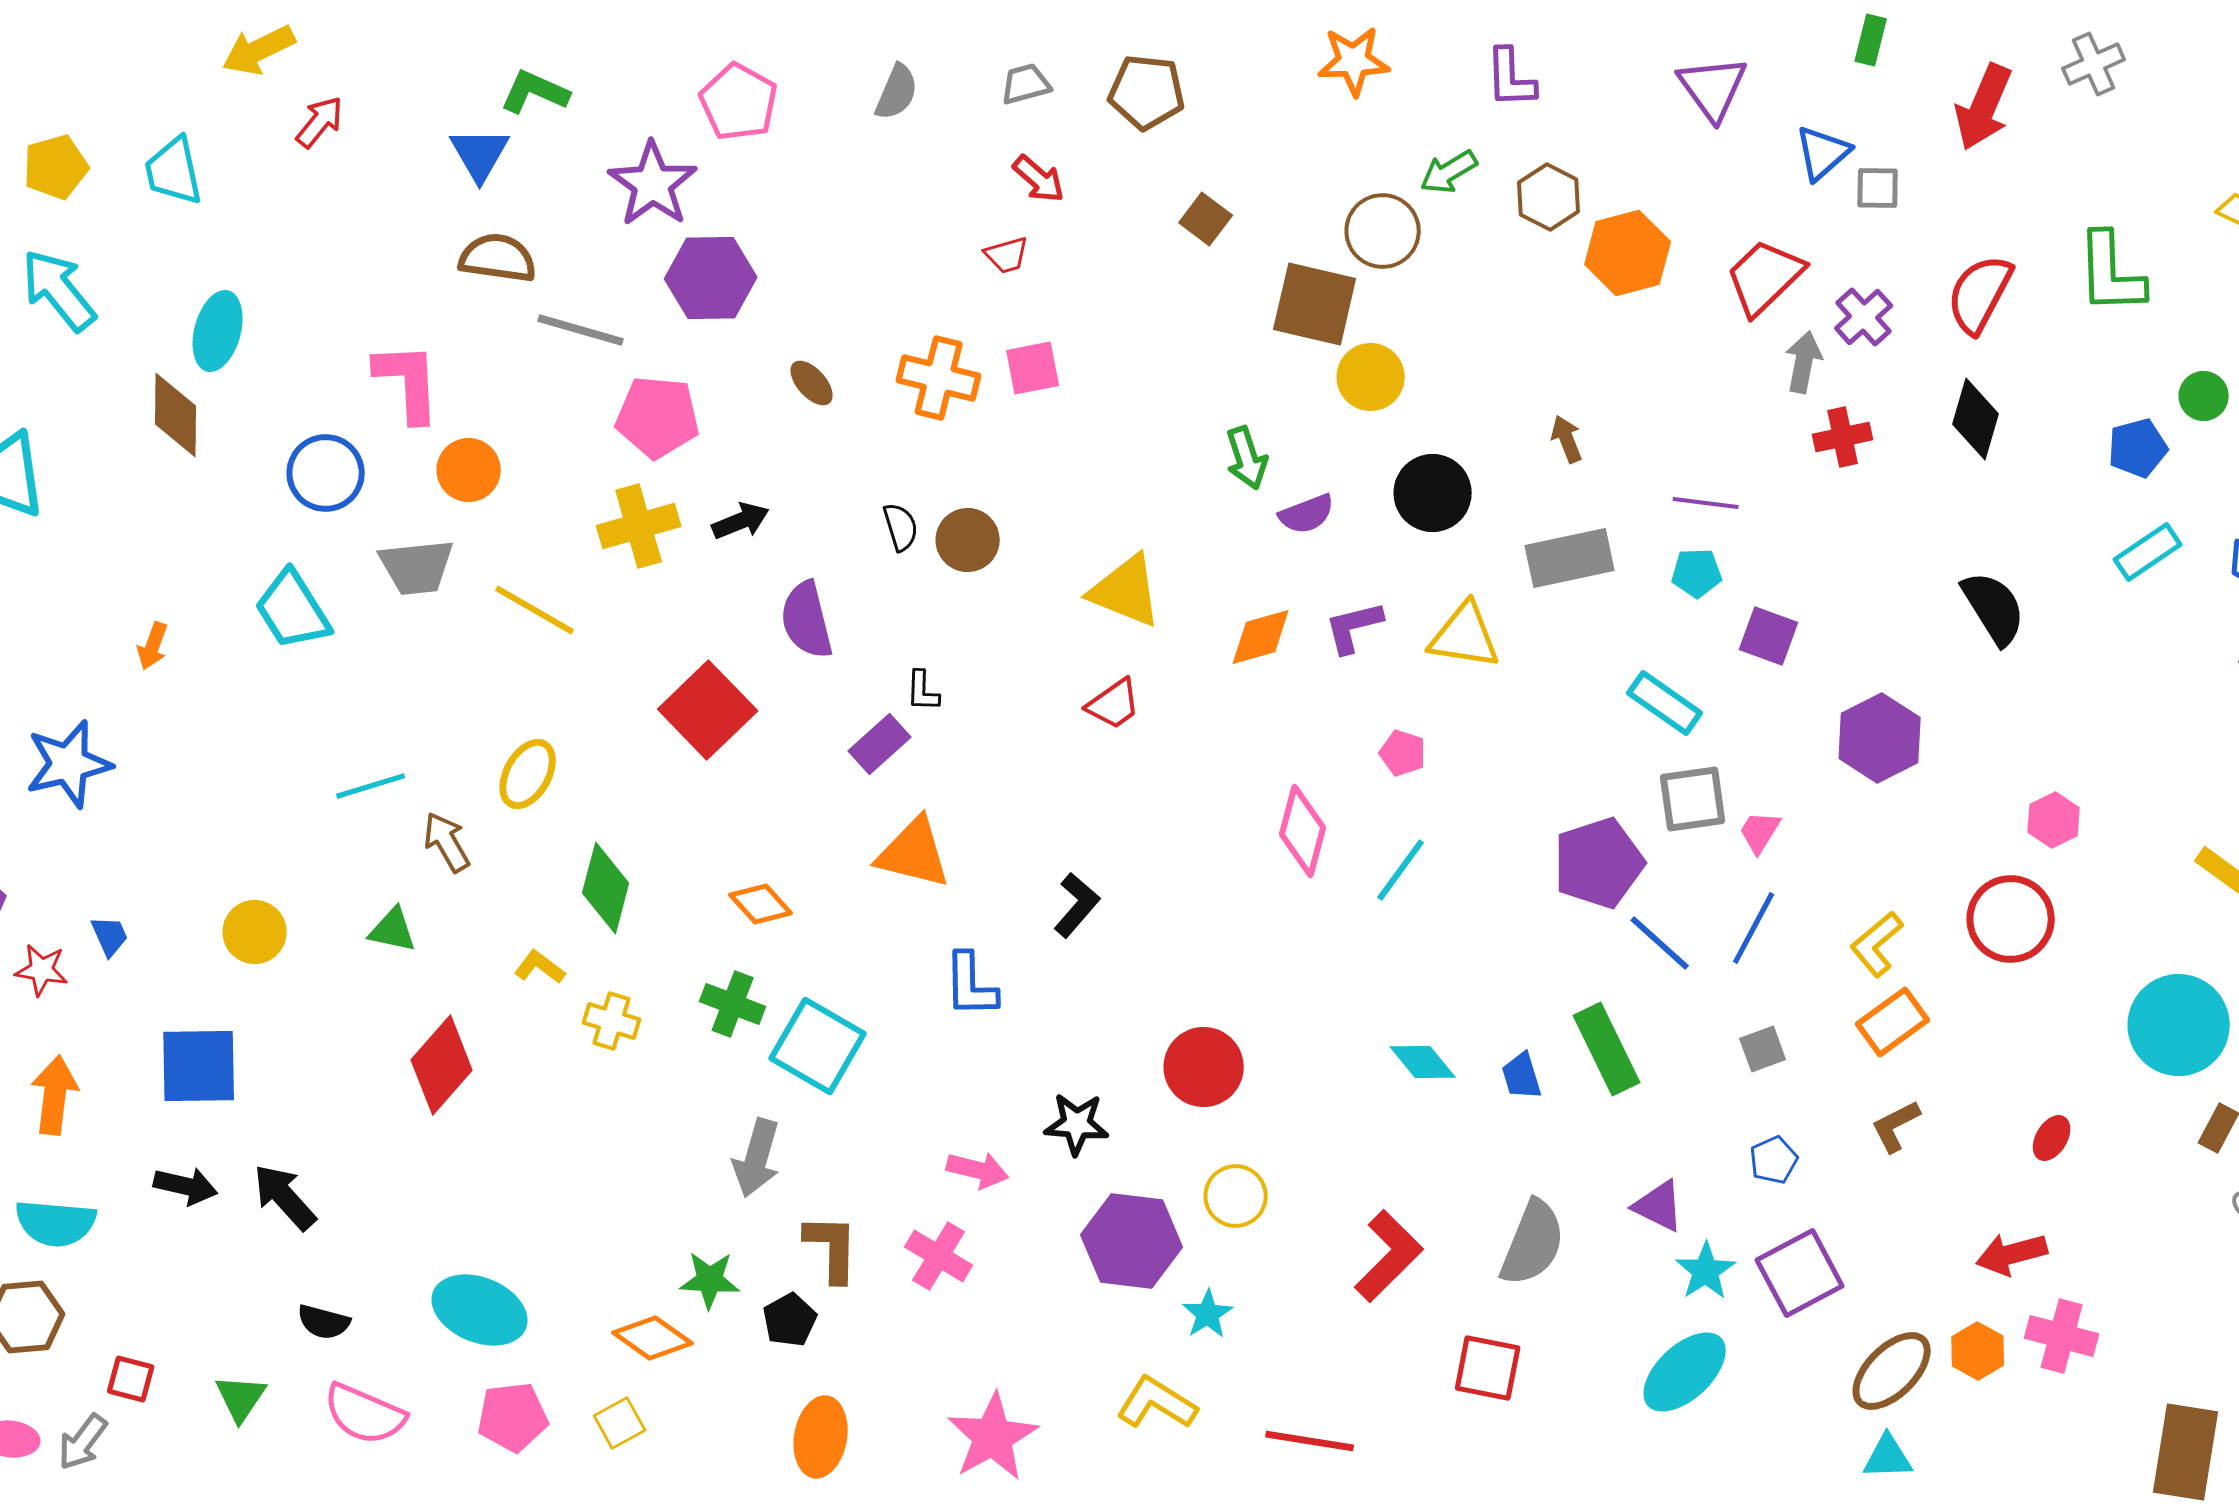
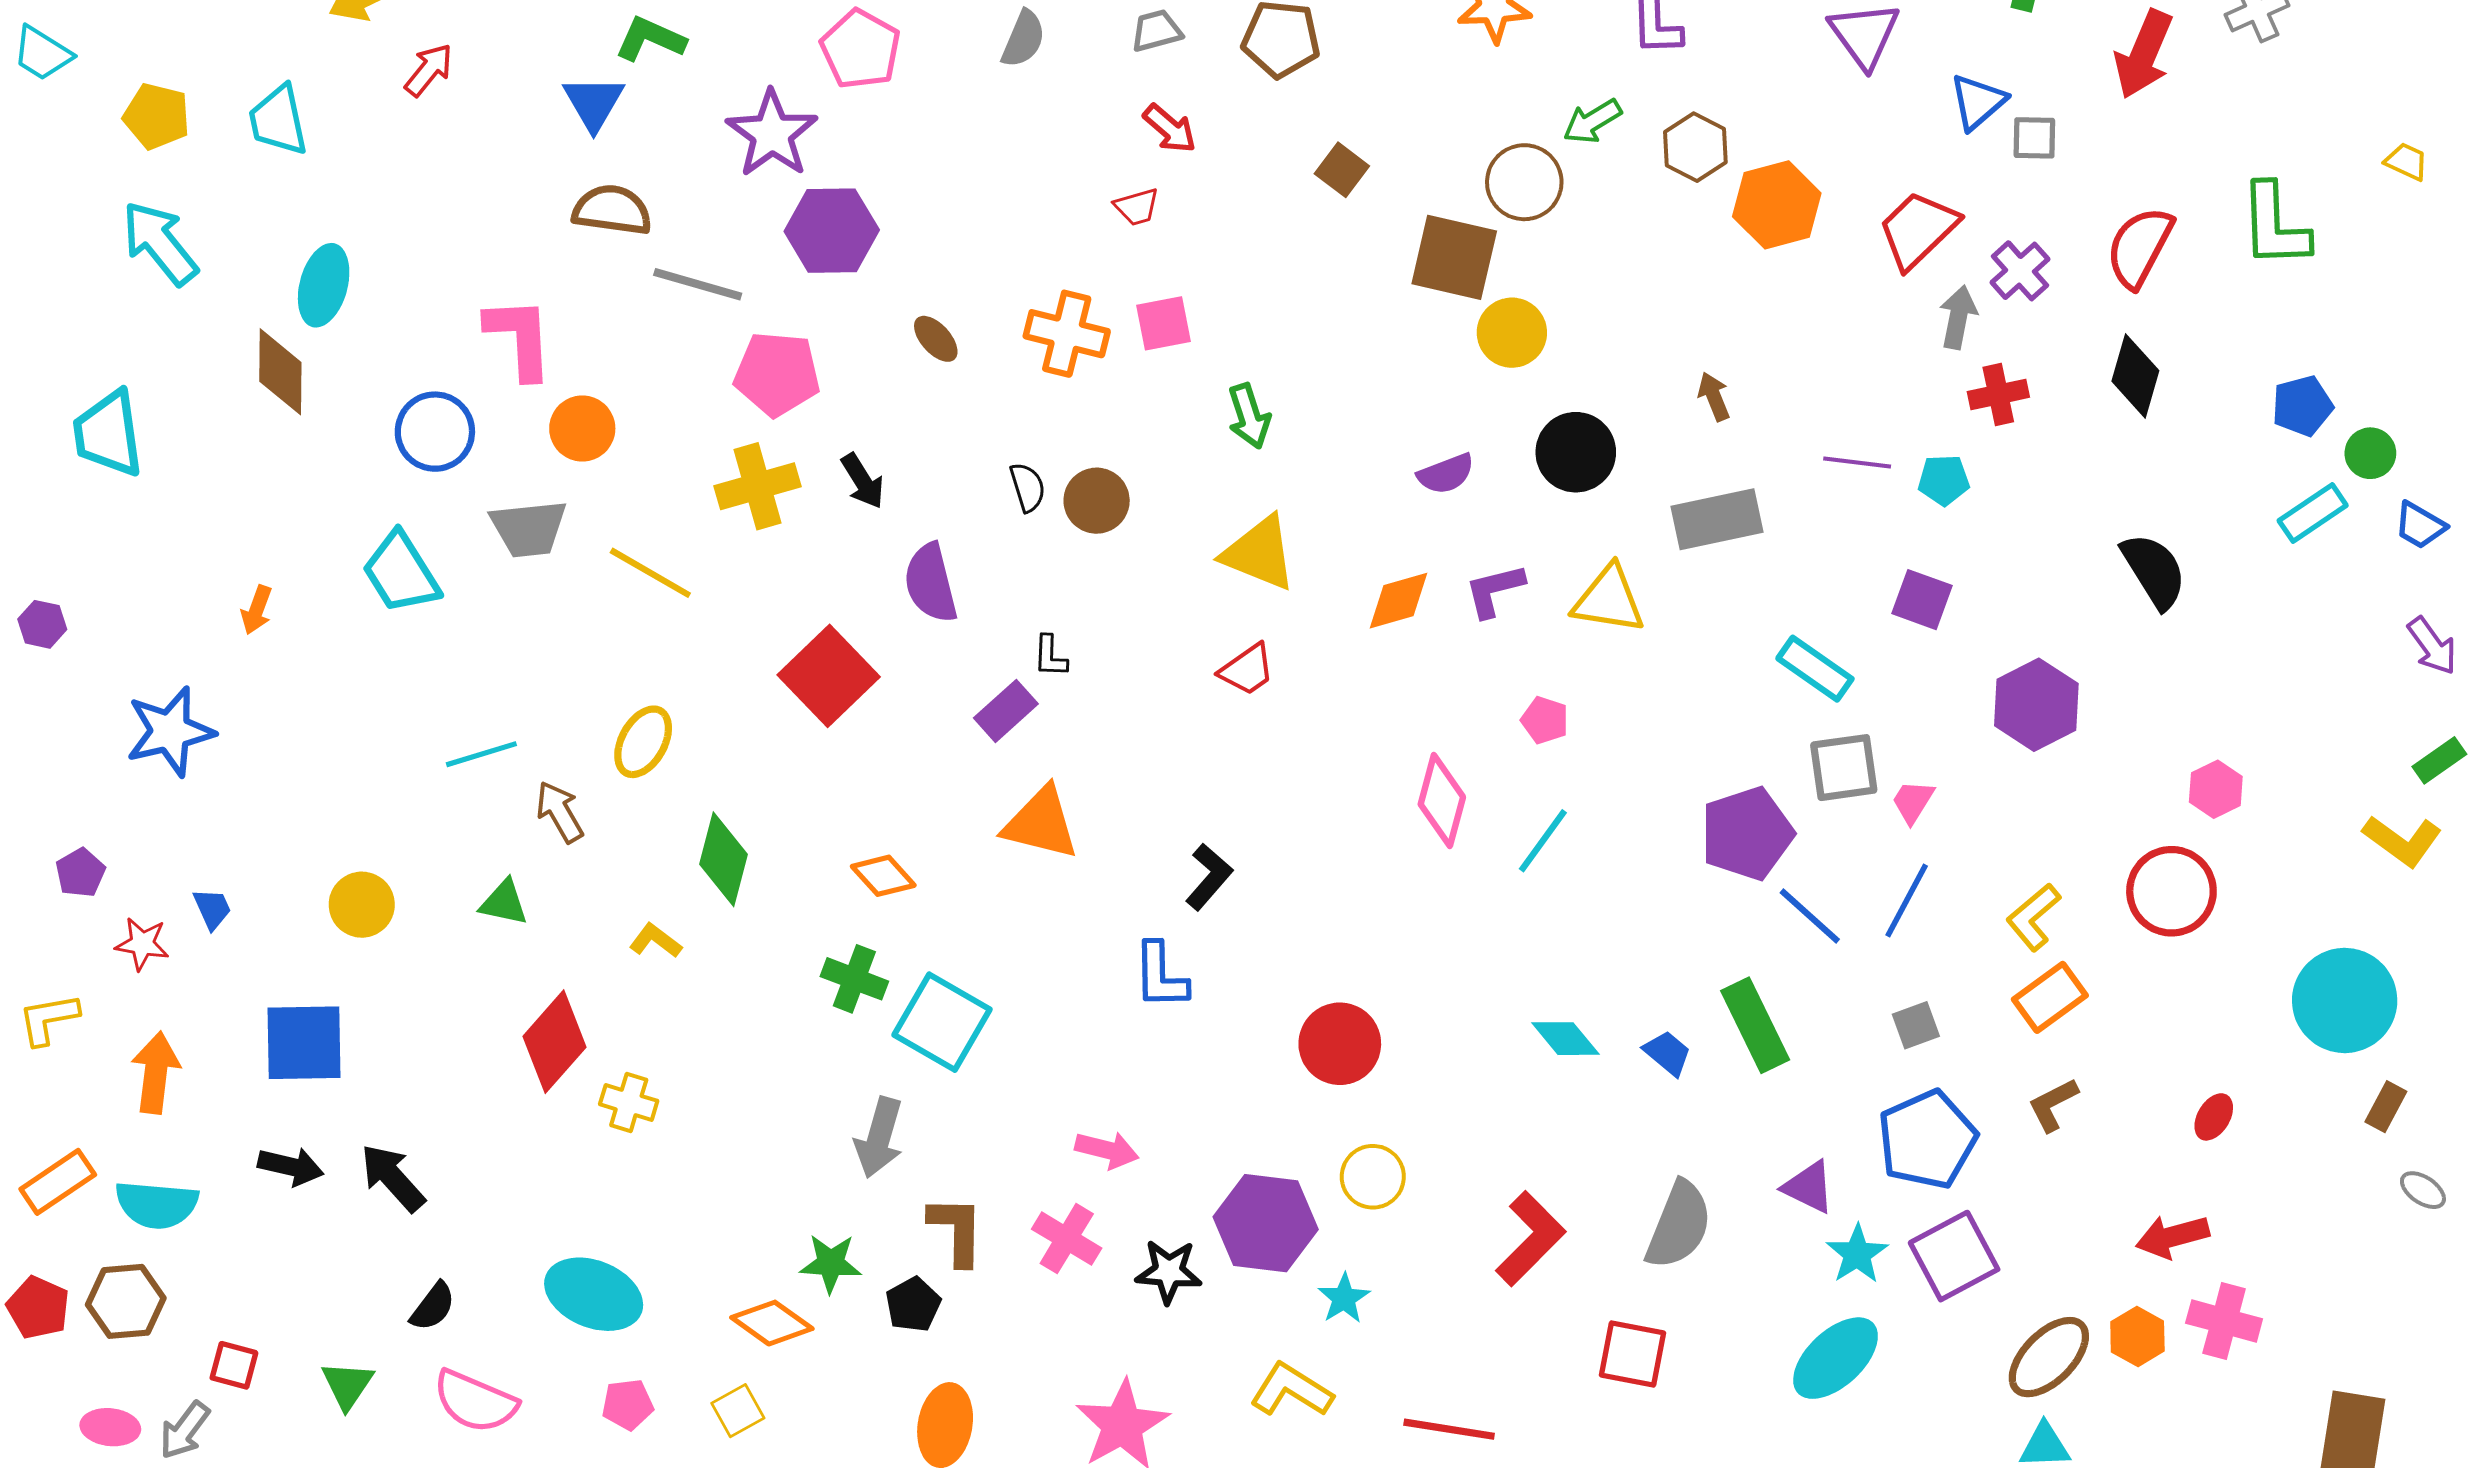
yellow pentagon: (56, 167) -> (157, 116), turned 30
green circle: (2204, 396) -> (2370, 453), moved
green arrow: (1247, 458) -> (1249, 416), moved
black arrow: (741, 521) -> (863, 481), turned 80
cyan pentagon: (1697, 573) -> (1944, 480), moved
blue L-shape: (971, 985) -> (1160, 976), moved
yellow cross: (612, 1021) -> (629, 1103), moved
blue trapezoid: (1522, 1076) -> (1668, 1053), turned 147
black star: (1077, 1124) -> (1169, 1272), moved
blue pentagon: (1774, 1160) -> (1927, 1140), size x2.0
black semicircle: (324, 1322) -> (433, 1307), turned -68
pink pentagon: (513, 1417) -> (628, 1404), size x0.7

